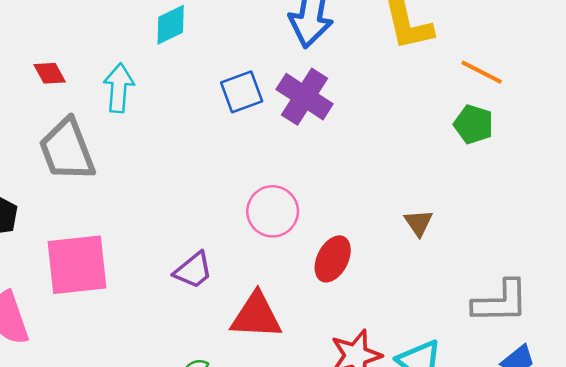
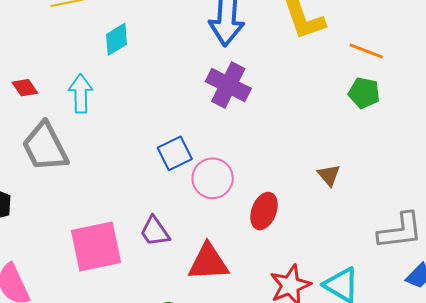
blue square: (242, 92) -> (175, 153), moved
pink square: (77, 265) -> (96, 247), moved
purple trapezoid: (193, 270) -> (155, 231), turned 100

